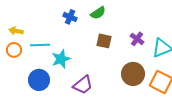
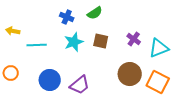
orange circle: (14, 50) -> (11, 73), moved
cyan star: (61, 59) -> (74, 42), moved
blue circle: (39, 80) -> (50, 80), moved

